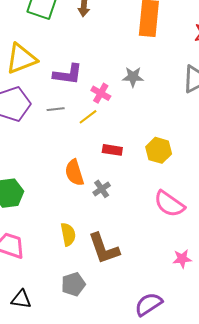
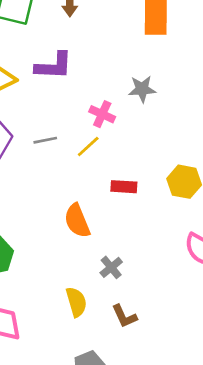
purple L-shape: (68, 74) -> (54, 66), moved
gray cross: (102, 189) -> (111, 267), moved
brown L-shape: (104, 249) -> (124, 316), size x0.6

